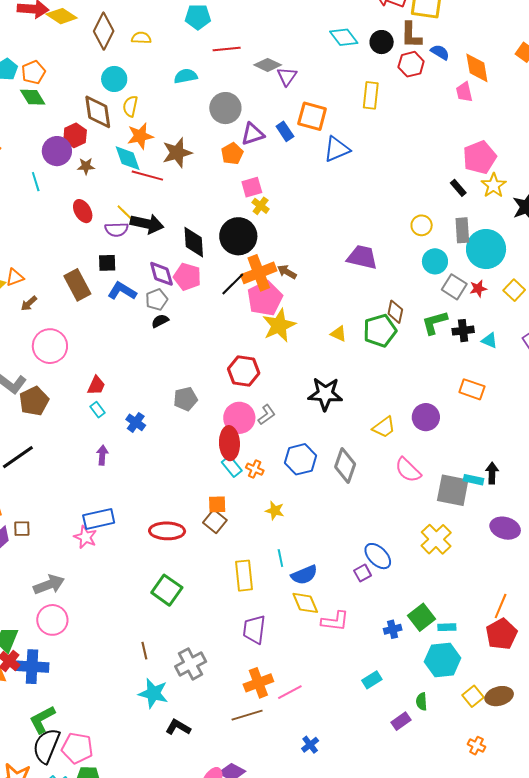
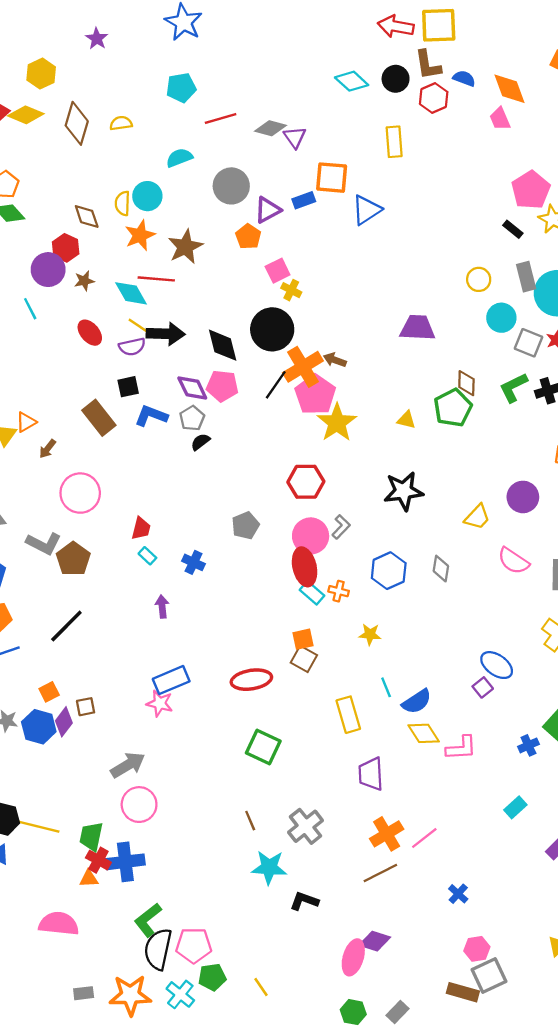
cyan circle: (114, 79) -> (147, 196), moved
brown diamond: (98, 112) -> (87, 217), size x0.7
blue rectangle: (285, 131) -> (304, 200), turned -66
cyan diamond: (128, 158) -> (131, 293), moved
gray diamond: (345, 465) -> (441, 569), size x0.7

